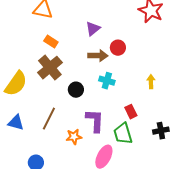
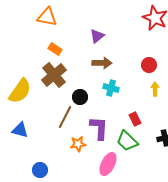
red circle: (118, 48) -> (149, 65), moved
brown line: (49, 119) -> (65, 117), moved
green trapezoid: (123, 134) -> (127, 141), turned -30

